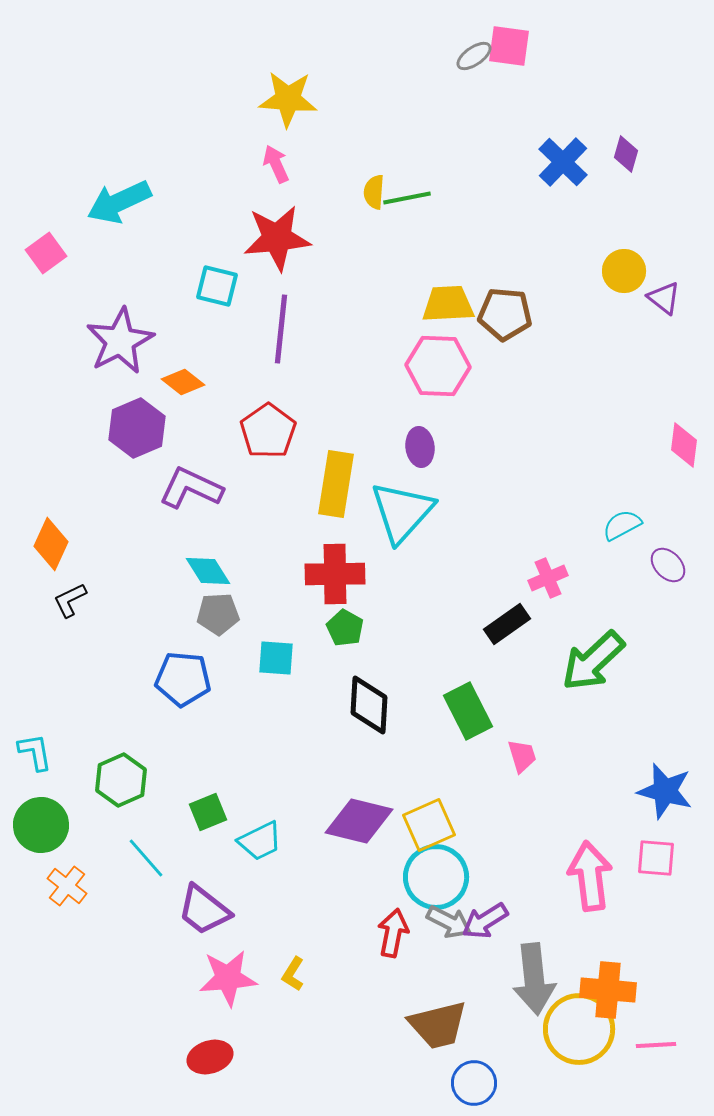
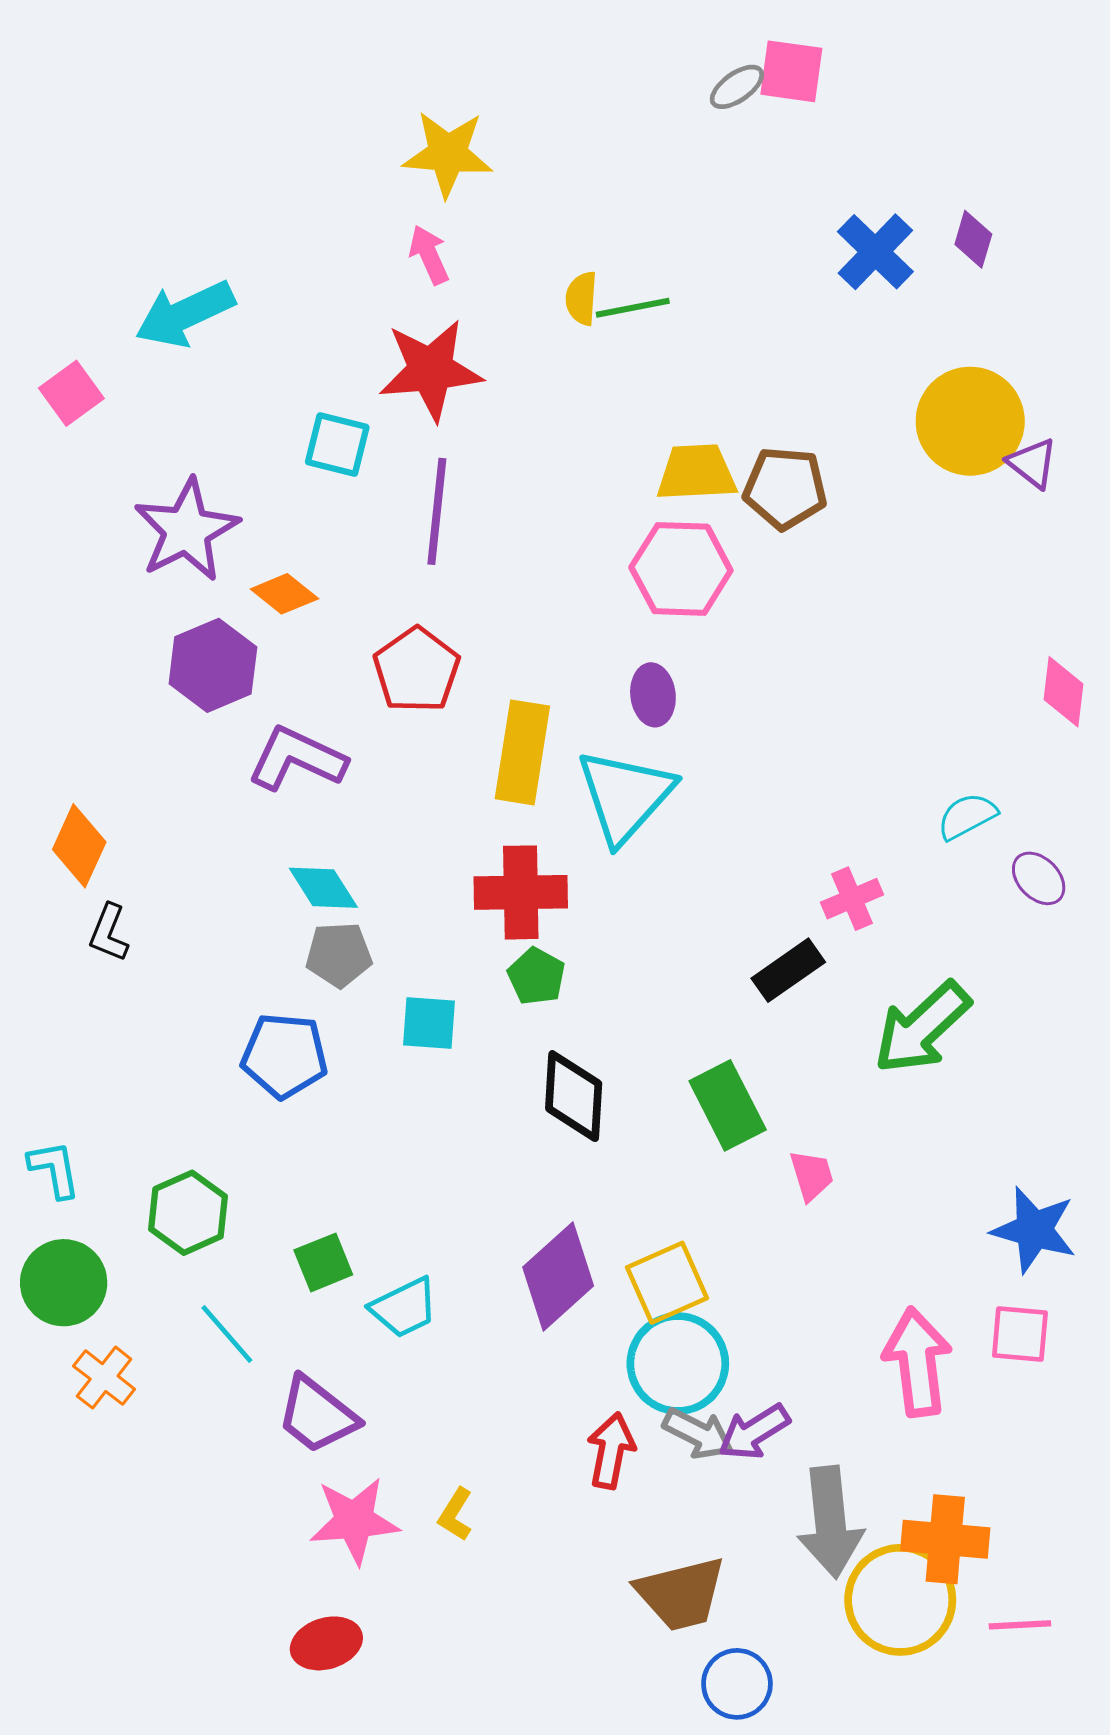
yellow circle: (624, 271) -> (970, 421), size x1.6
black L-shape: (70, 600) -> (109, 933), turned -42
purple diamond: (359, 821) -> (558, 1276), turned -56

